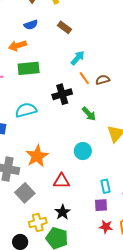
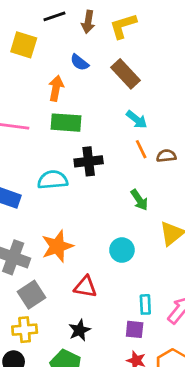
blue semicircle: (31, 25) -> (79, 62), turned 48
brown rectangle: (64, 27) -> (126, 74), size x1.5
orange arrow: (17, 46) -> (56, 88), turned 108
cyan arrow: (78, 58) -> (137, 119), turned 77
black cross: (62, 94) -> (89, 161), moved
yellow cross: (38, 223) -> (25, 330), moved

